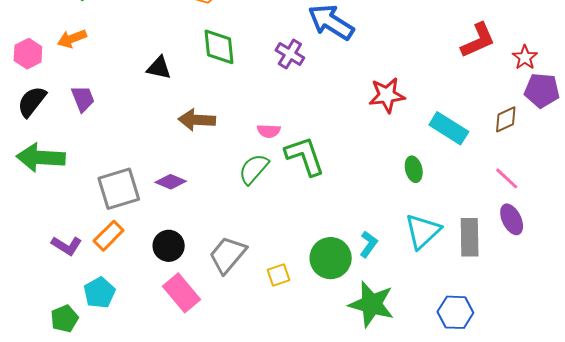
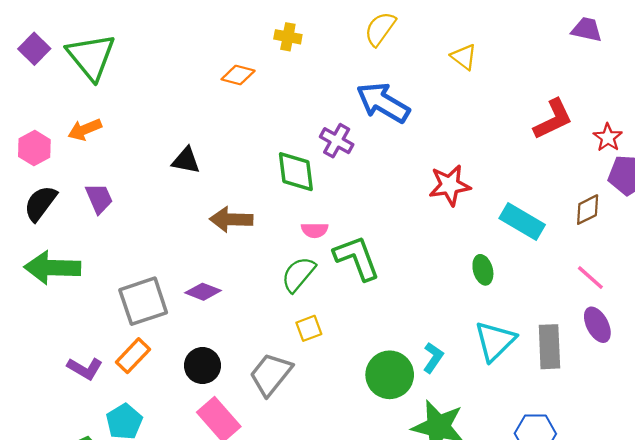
green diamond: (219, 47) -> (296, 172), moved
yellow square: (279, 275) -> (309, 328), moved

